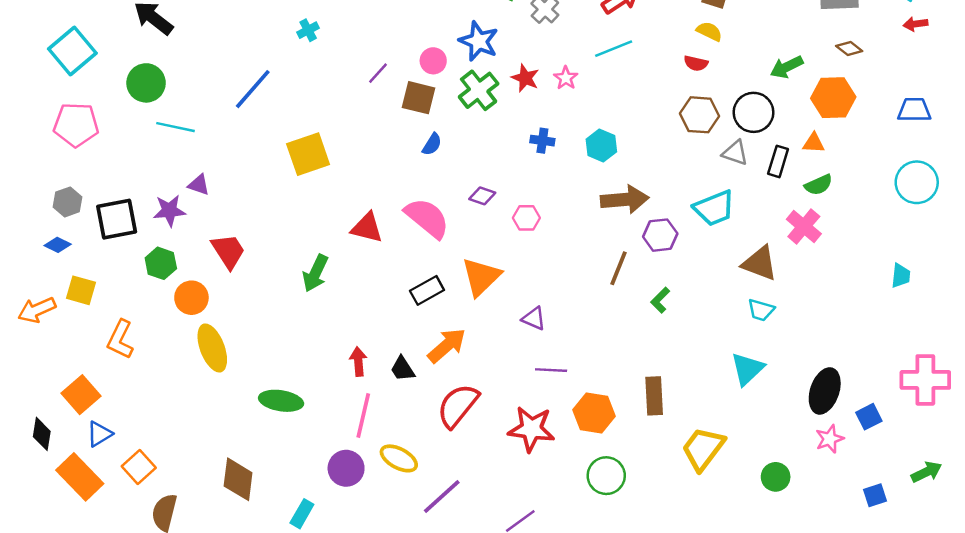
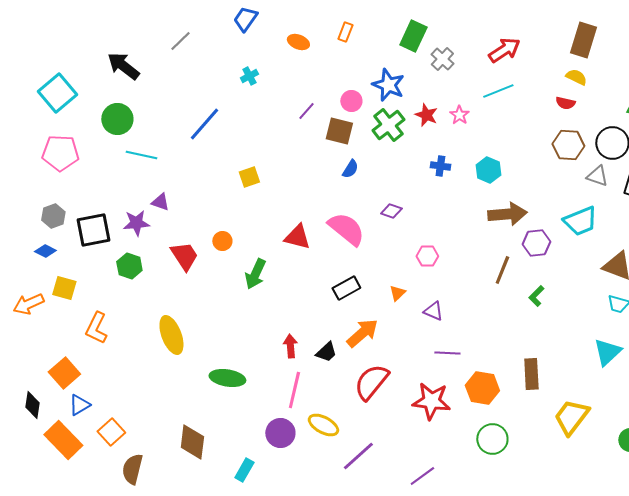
yellow square: (308, 154) -> (249, 177), size x0.6
pink hexagon: (526, 218) -> (427, 256), moved
orange triangle: (481, 277) -> (397, 293), moved, size x0.5
orange circle: (191, 298) -> (222, 241), moved, size x0.7
black trapezoid: (403, 369) -> (326, 352), turned -100

